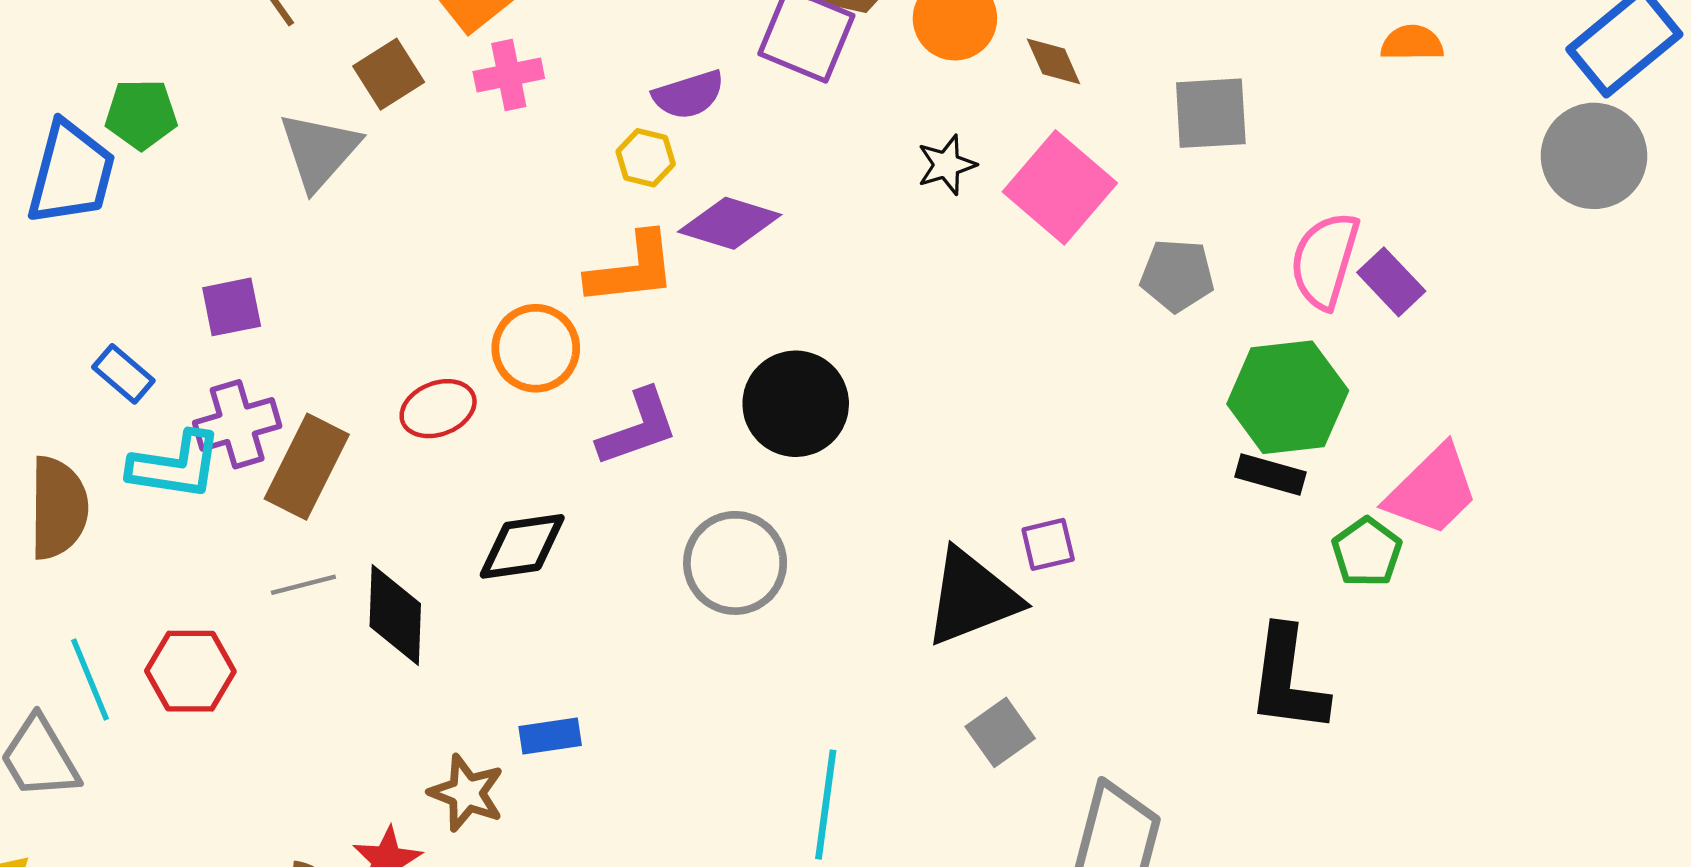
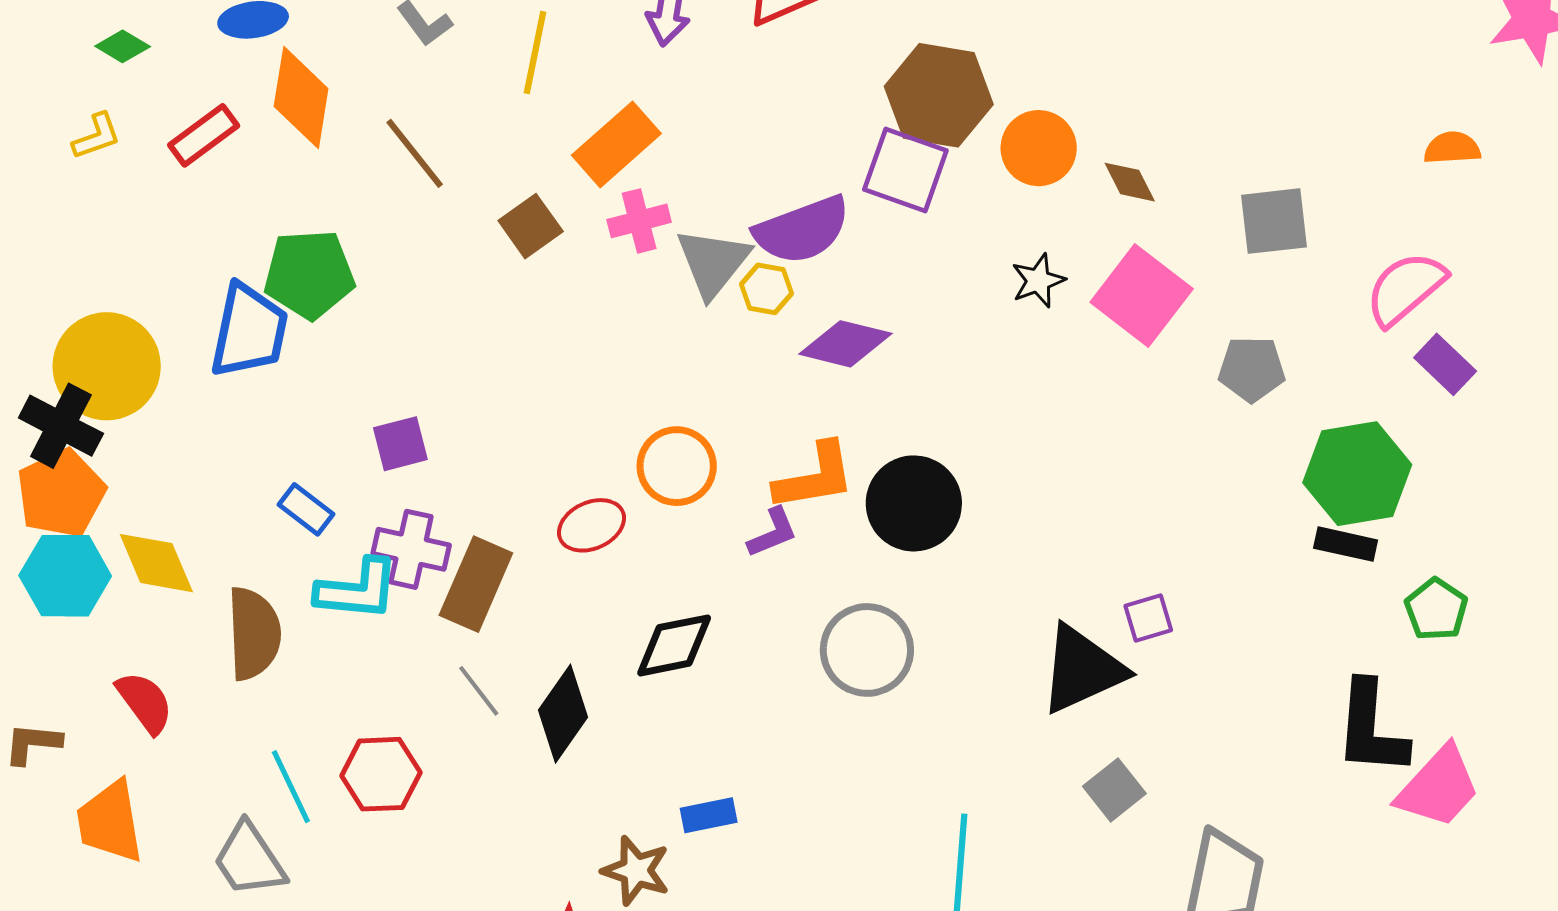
purple semicircle: (689, 95) -> (802, 230), size x1.5
green pentagon: (141, 114) -> (309, 274), size x1.4
gray triangle: (319, 151) -> (713, 262), moved
pink semicircle: (1325, 260) -> (1405, 288), moved, turned 36
orange L-shape: (632, 269) -> (815, 477), moved
purple cross: (237, 424) -> (411, 549), turned 32
purple L-shape: (638, 428) -> (773, 533), size x0.7
pink trapezoid: (1432, 490) -> (1438, 787), moved
gray line: (303, 585) -> (479, 691), turned 70
black diamond: (395, 615) -> (563, 714), turned 36

